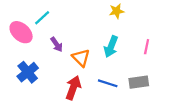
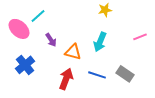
pink line: (147, 47) -> (140, 37), moved, turned 56
orange triangle: (81, 58) -> (73, 52), turned -30
gray rectangle: (139, 82) -> (125, 74), turned 42

